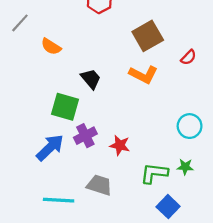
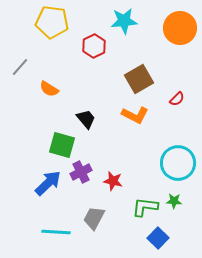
cyan circle: (190, 126) -> (178, 163), size x1.5
gray trapezoid: (99, 185) -> (94, 218), turned -80

